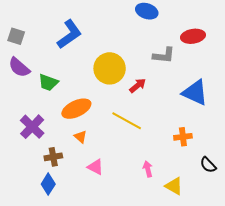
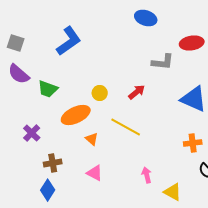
yellow circle: (110, 68) -> (100, 93), moved, size x0.5
purple cross: (32, 127) -> (32, 133), size x0.7
orange triangle: (80, 137) -> (92, 139), moved
orange cross: (183, 137) -> (193, 143), moved

